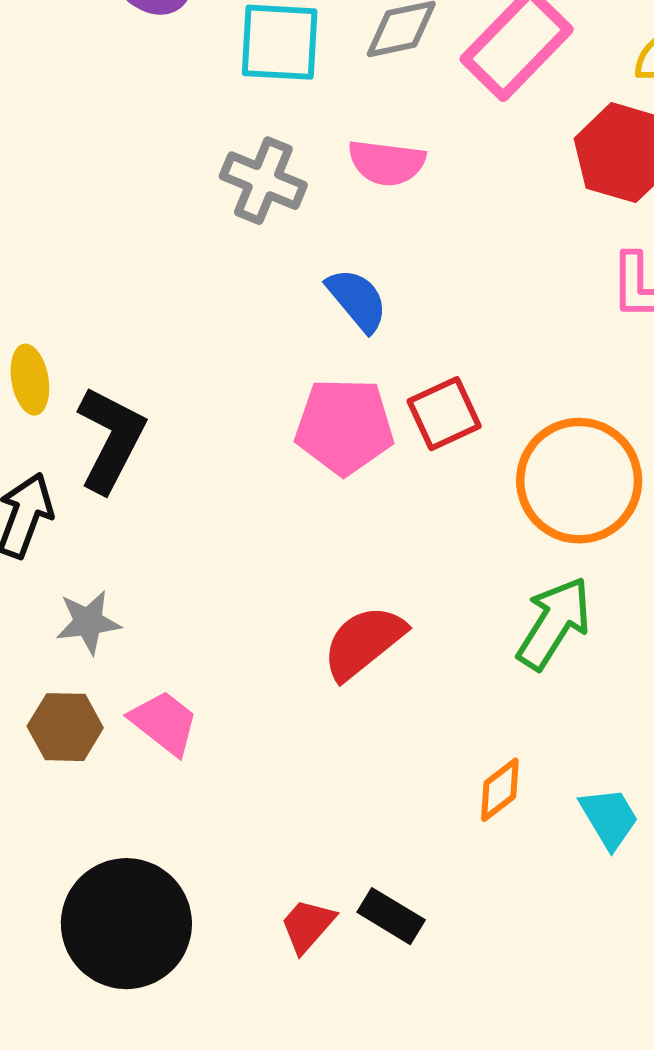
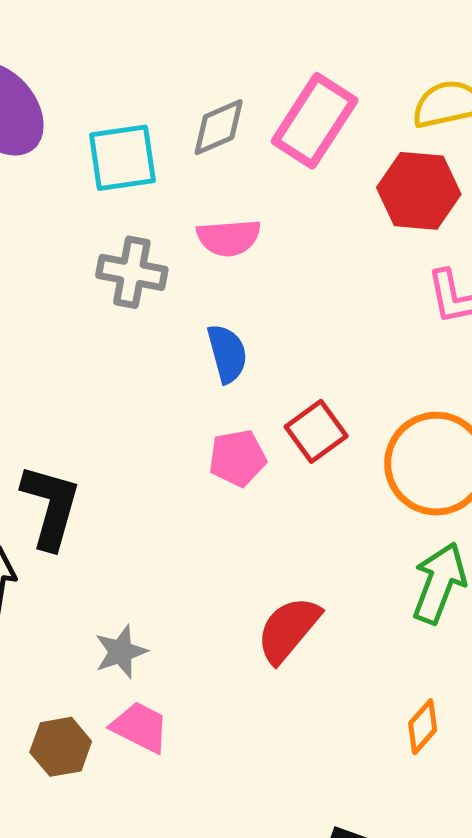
blue semicircle: (357, 300) -> (227, 354), turned 36
pink pentagon: (344, 426) -> (238, 458), size x0.7
gray star: (88, 622) -> (121, 652), moved

